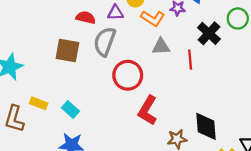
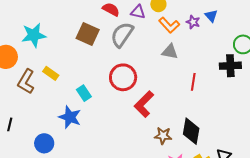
black cross: (209, 33) -> (230, 66), moved, turned 30
red line: (190, 60) -> (193, 82), moved
red circle: (128, 75) -> (123, 77), moved
cyan rectangle: (70, 109) -> (84, 93), moved

